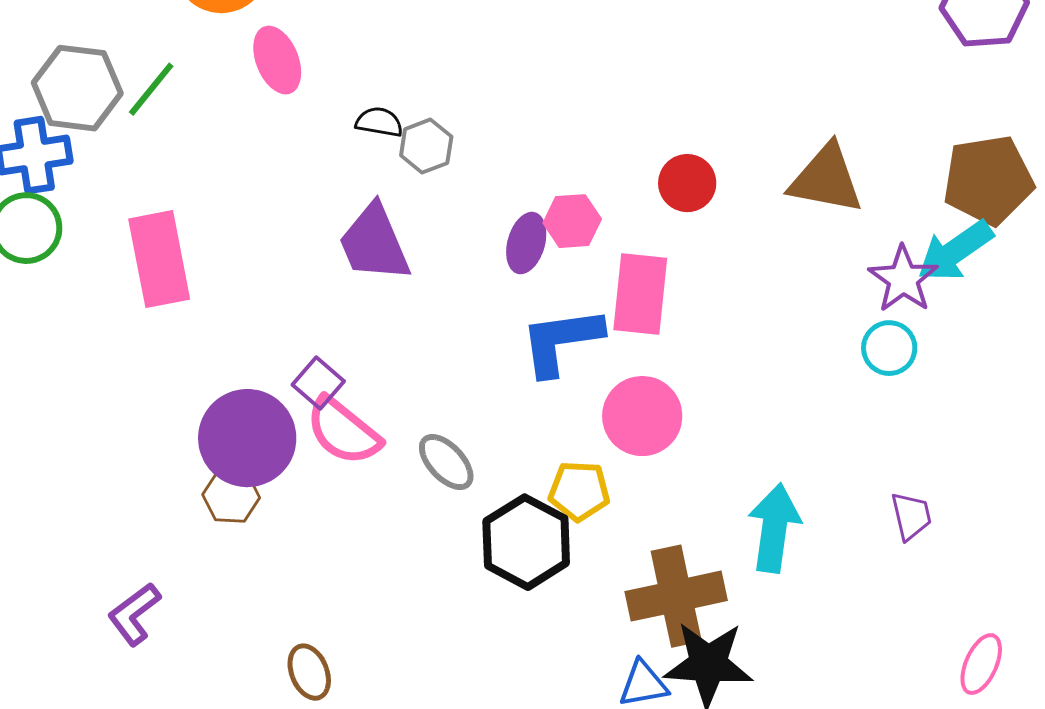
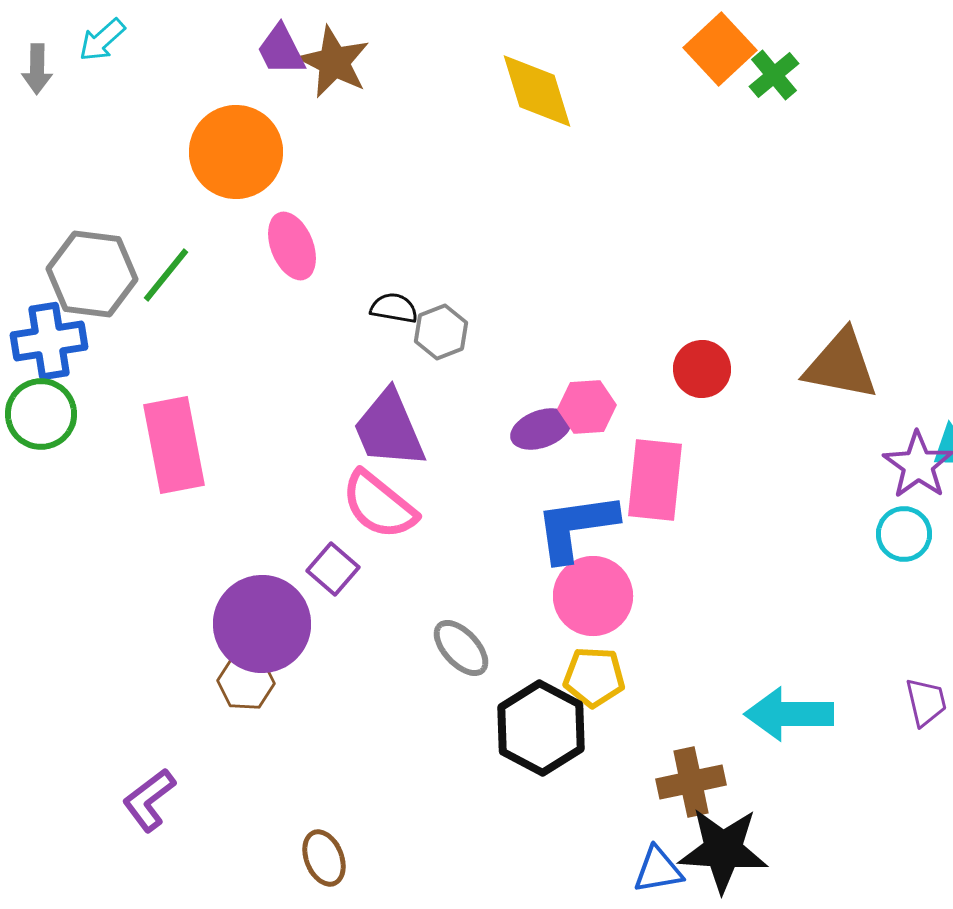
purple ellipse: (526, 243) -> (541, 429), turned 54
pink circle: (642, 416) -> (593, 596), moved
pink semicircle: (343, 431) -> (379, 505), moved
cyan arrow: (774, 528) -> (789, 714), turned -98
brown cross: (676, 596) -> (691, 782), size x0.7

